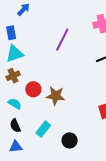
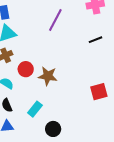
black circle: (70, 140) -> (53, 129), moved

